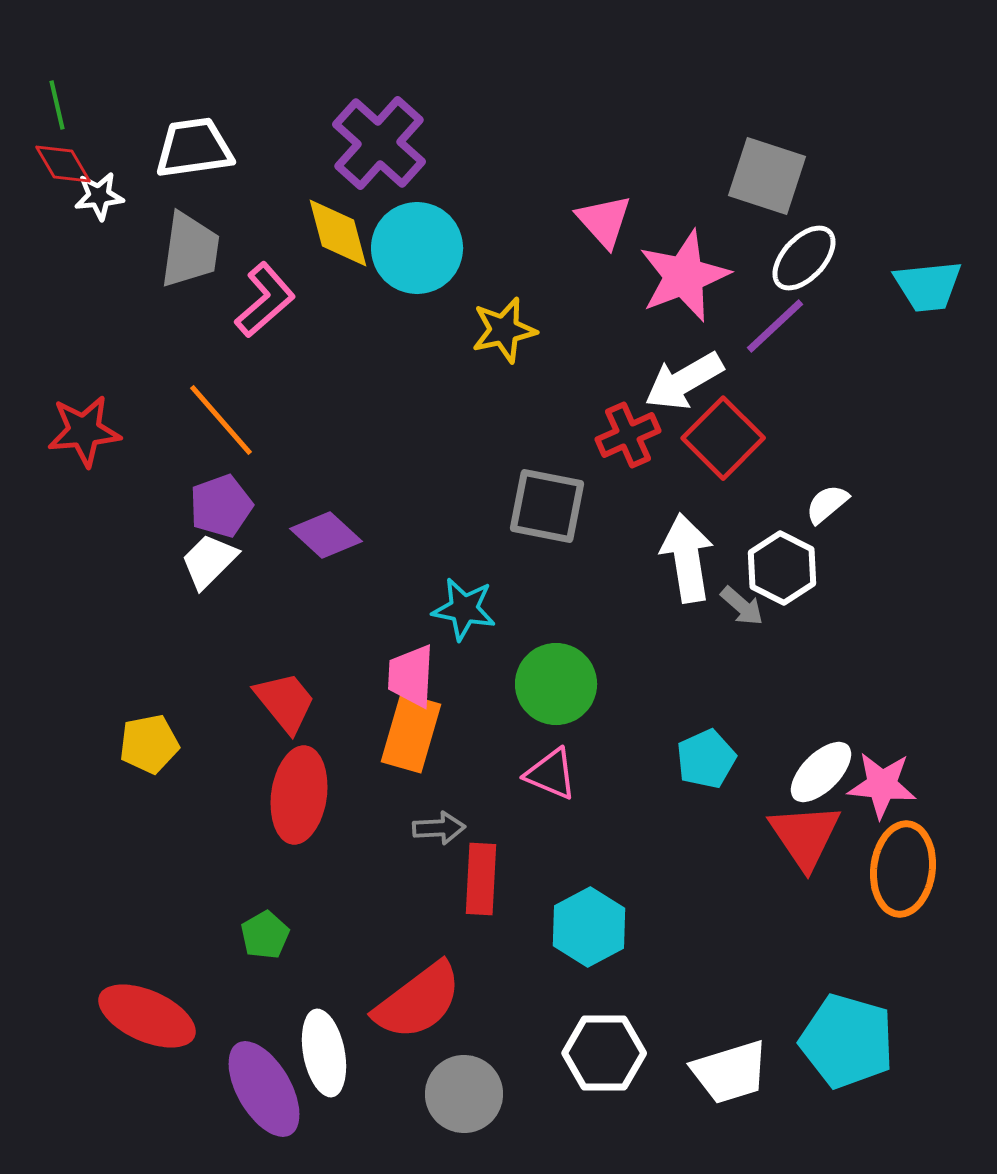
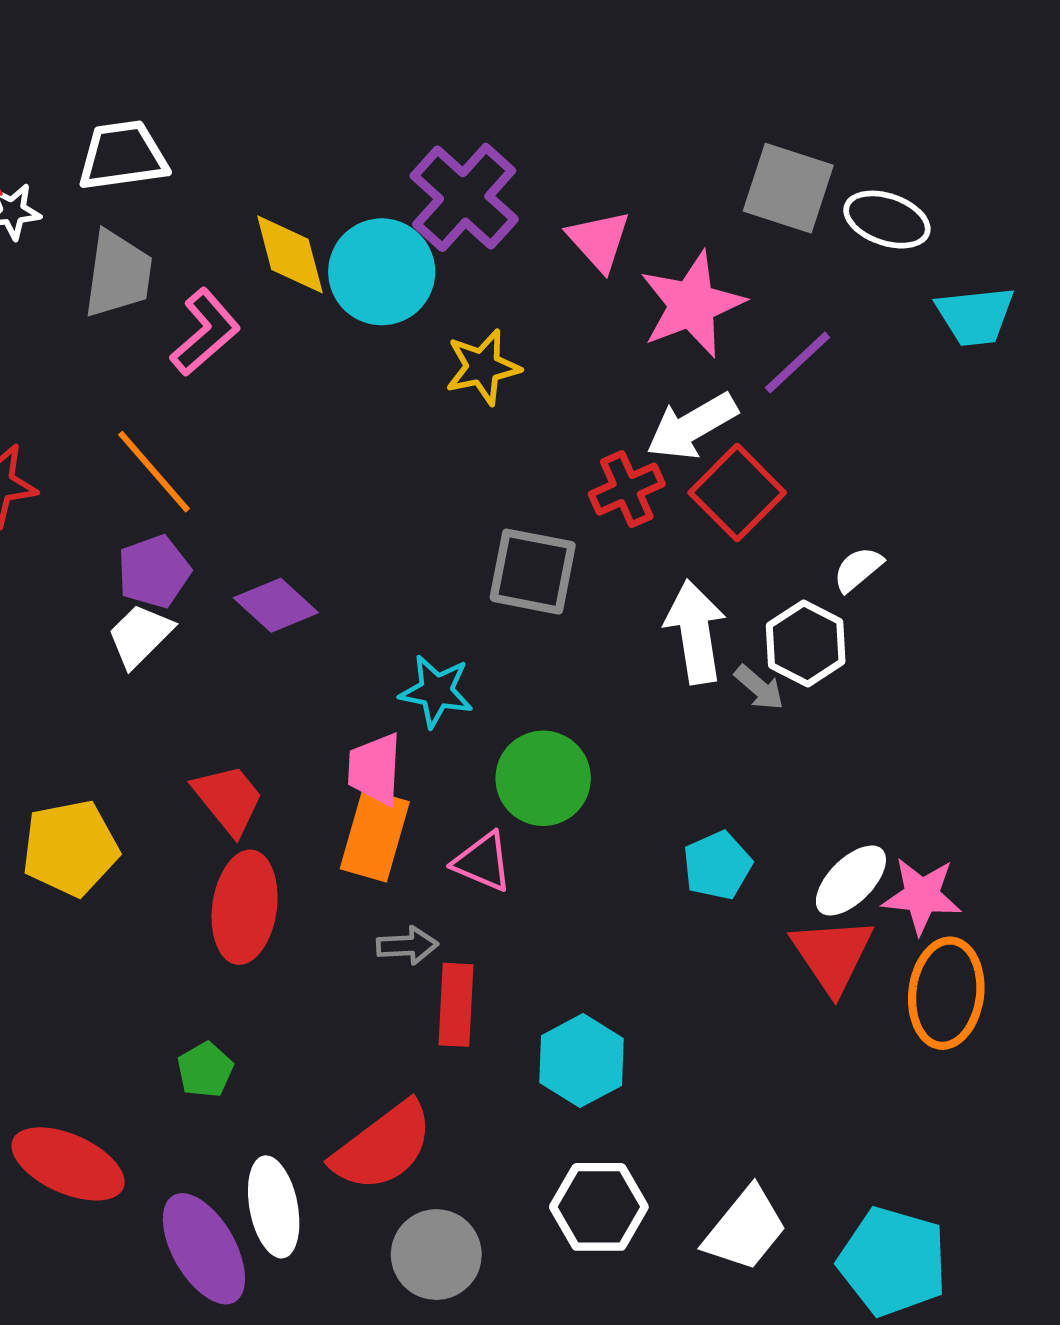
purple cross: (379, 143) -> (464, 197), moved
white ellipse: (804, 258) -> (887, 220), moved, turned 66
yellow pentagon: (149, 744) -> (70, 848), size x1.4
pink triangle: (551, 774) -> (483, 862), moved
cyan pentagon: (847, 1041) -> (893, 1262), moved
white trapezoid: (730, 1072) -> (745, 1229), turned -34

